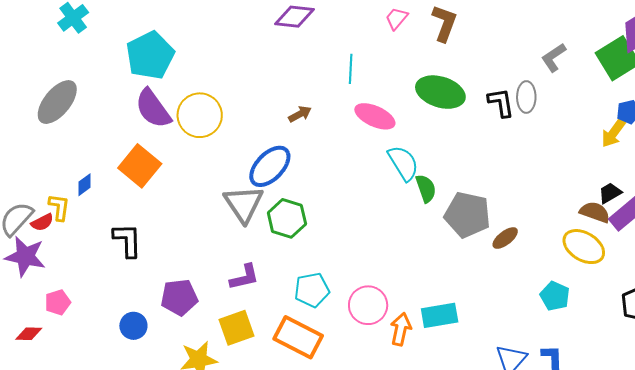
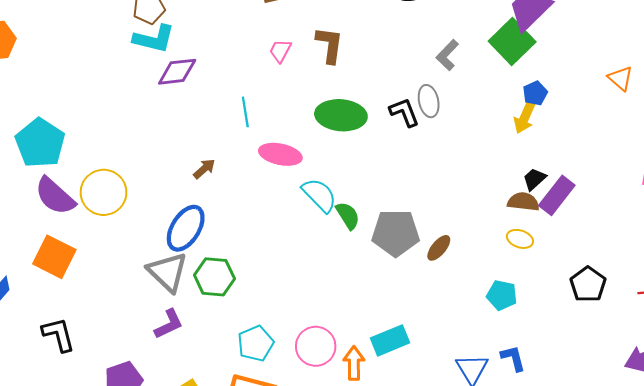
yellow ellipse: (584, 247) -> (520, 239), size x0.6
purple L-shape: (244, 277) -> (169, 324), moved

